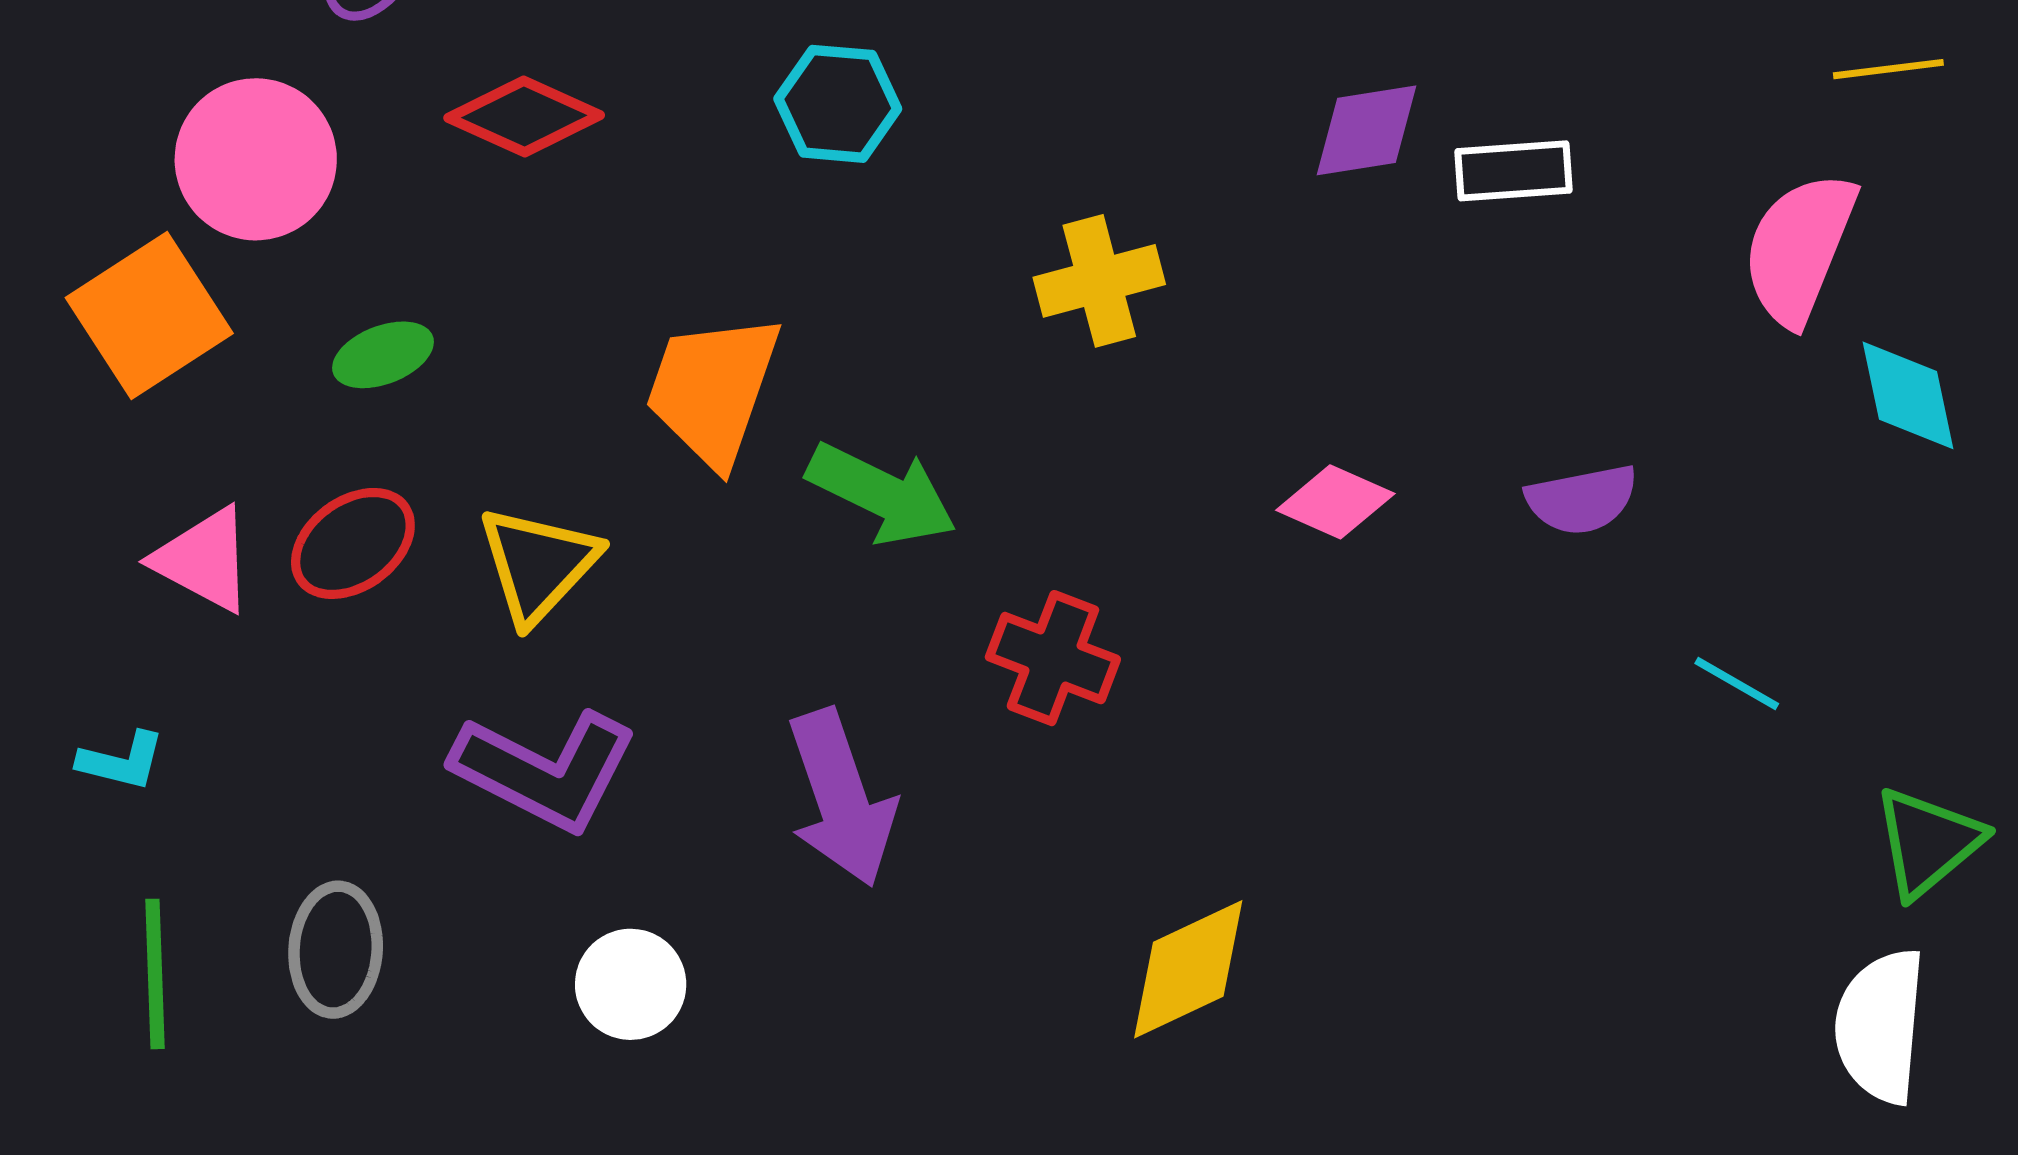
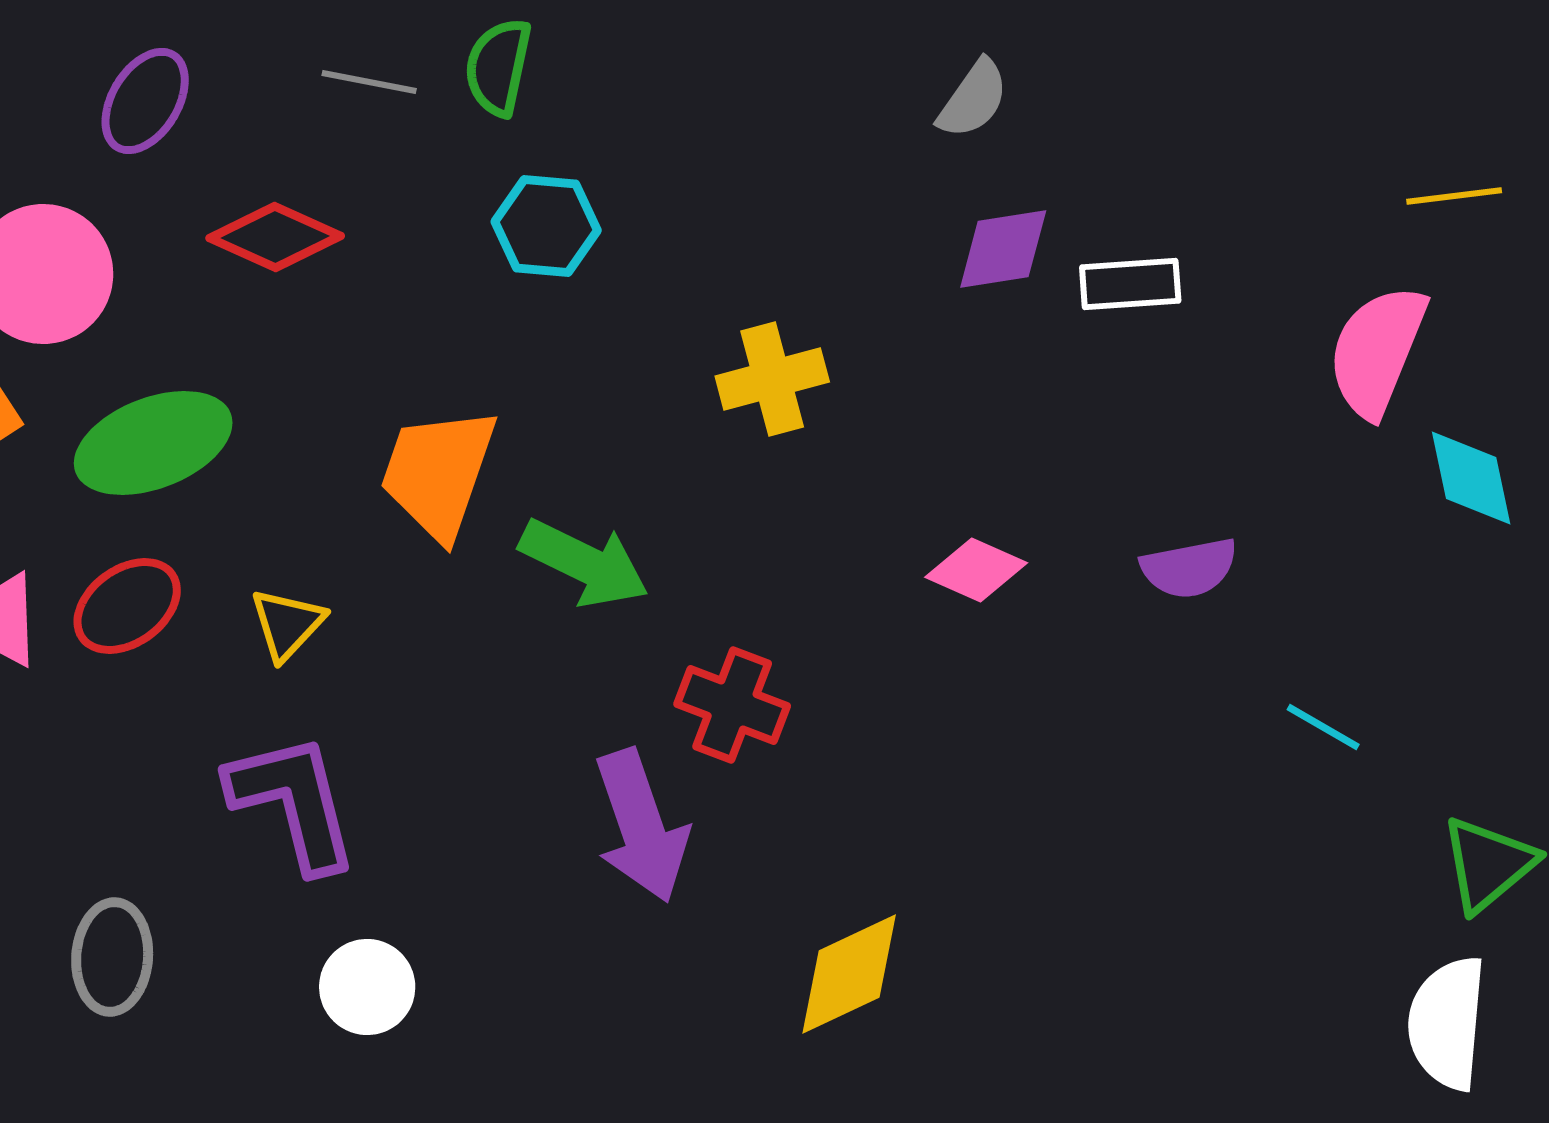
green ellipse: (383, 355) -> (153, 443), size x1.8
yellow triangle: (538, 564) -> (287, 624), size x0.7
purple L-shape: (545, 770) -> (293, 802), turned -131
purple arrow: (841, 798) -> (641, 826), moved

